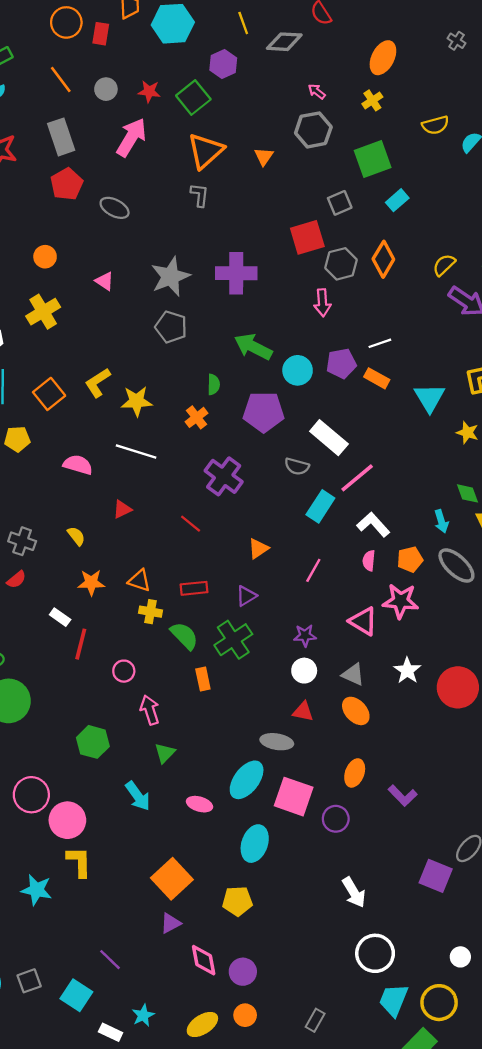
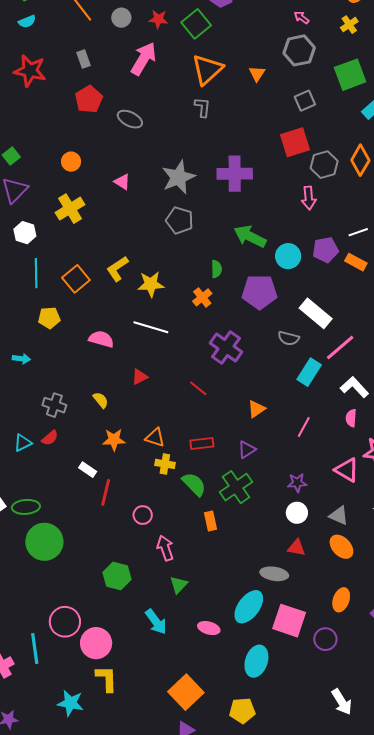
gray rectangle: (61, 137) -> (84, 59), size x0.6
gray square: (340, 203) -> (305, 101), moved

